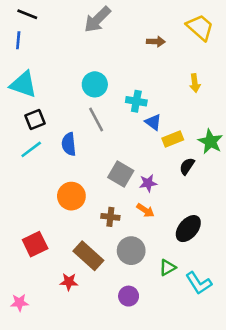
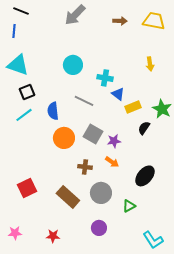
yellow trapezoid: (200, 27) -> (154, 21), turned -30
brown arrow: (156, 42) -> (120, 21), moved
gray line: (96, 119) -> (84, 101), moved, turned -36
orange circle: (71, 196) -> (64, 138), moved
red star: (69, 282) -> (53, 236), moved
cyan L-shape: (199, 283) -> (153, 240), moved

